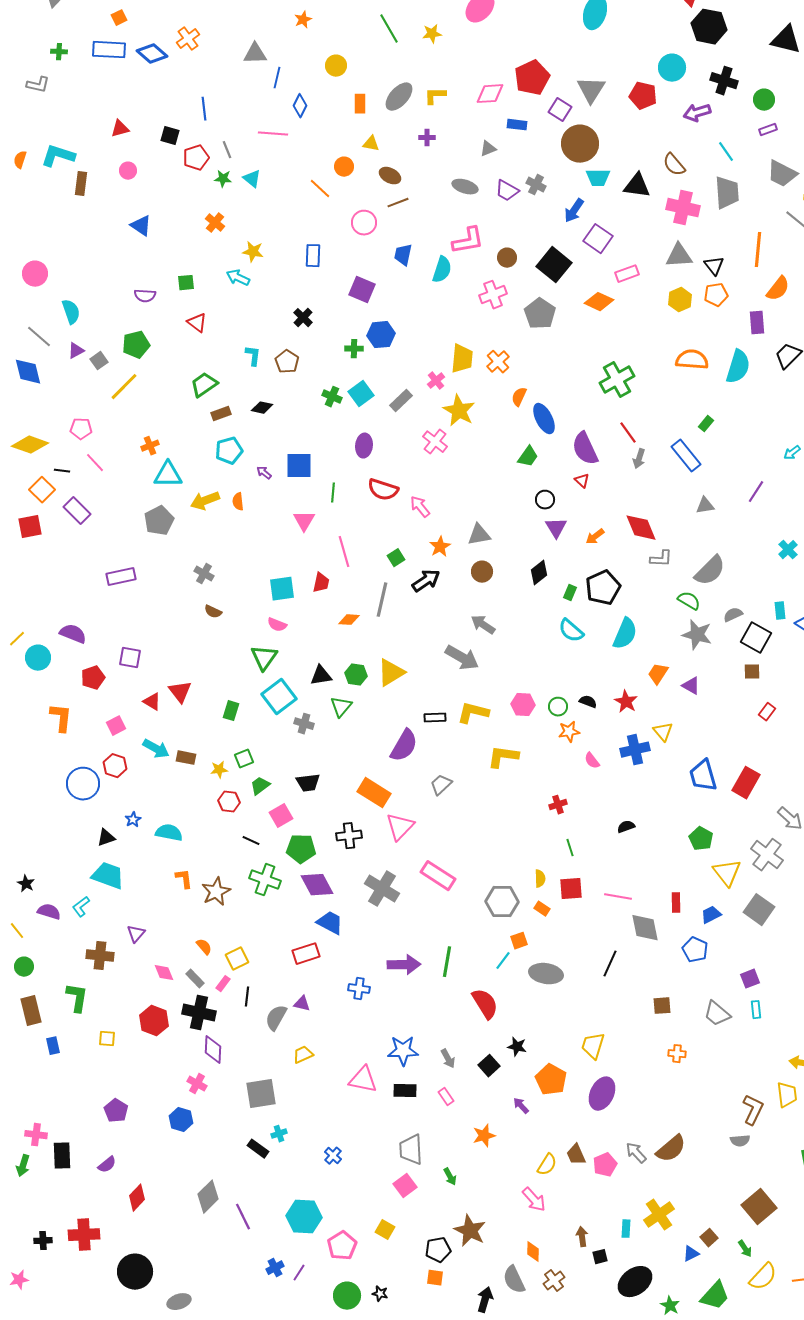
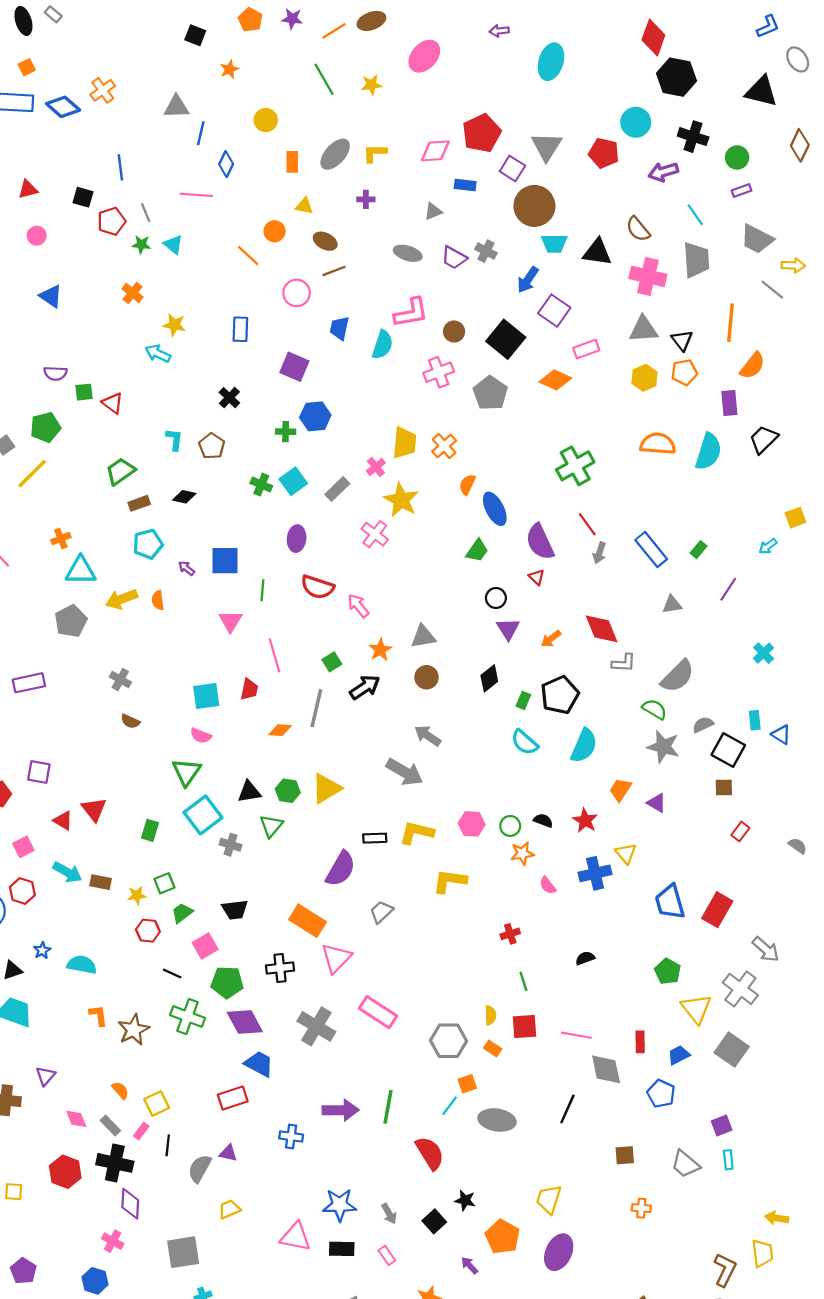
green square: (186, 283) -> (84, 392), moved
green rectangle: (706, 424) -> (699, 550), moved

